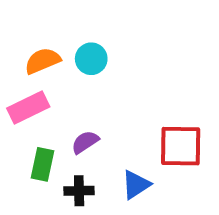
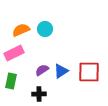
green rectangle: (42, 164) -> (11, 81), moved
blue triangle: (136, 185) -> (61, 71), moved

